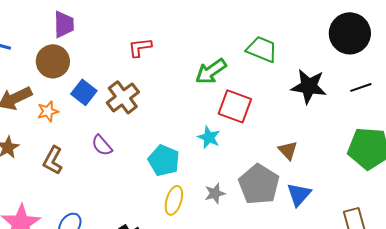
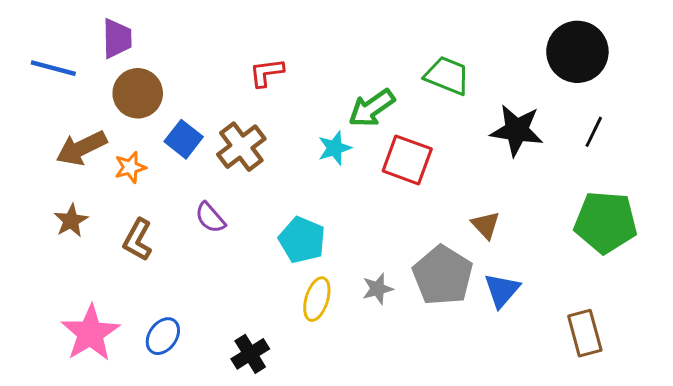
purple trapezoid: (64, 24) -> (117, 38), moved
black line: (361, 87) -> (594, 132), turned -45
cyan star: (209, 137) -> (335, 148), moved, turned 30

